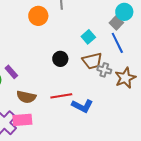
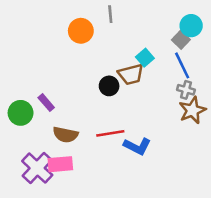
brown trapezoid: (92, 61) -> (131, 74), moved
gray cross: (104, 70) -> (186, 90), moved

